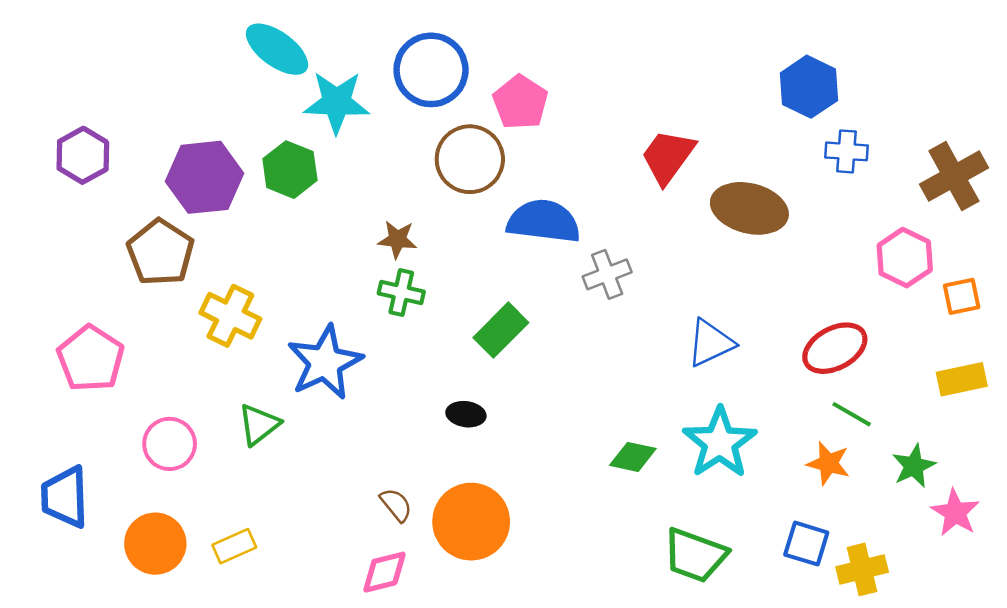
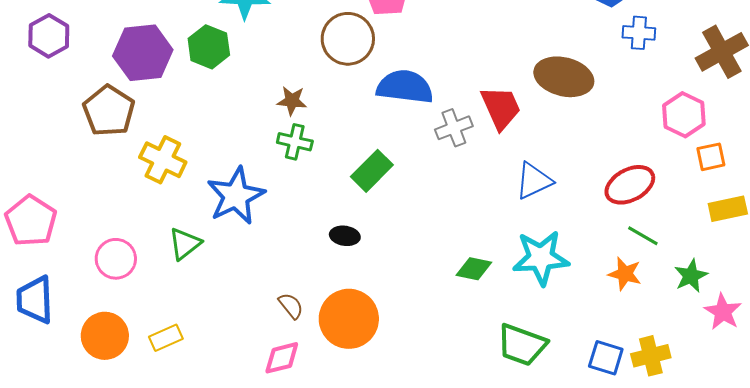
red trapezoid: (668, 157) -> (501, 108), moved, turned 120
orange square: (962, 296) -> (711, 157), moved
pink pentagon: (91, 359) -> (31, 221), moved
cyan star: (720, 443) -> (541, 258), turned 30
blue square: (806, 544) -> (606, 358), moved

